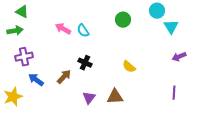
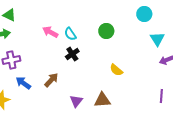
green circle: (123, 20) -> (106, 31), moved
cyan triangle: (171, 27) -> (157, 39), moved
black cross: (85, 63) -> (72, 54), moved, turned 32

